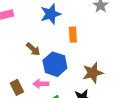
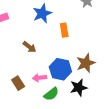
blue hexagon: (55, 64) -> (60, 69), moved

